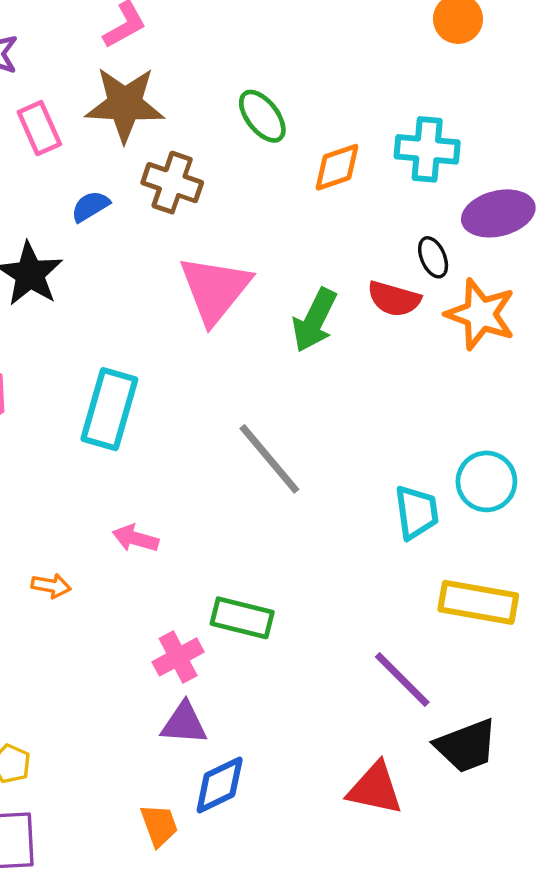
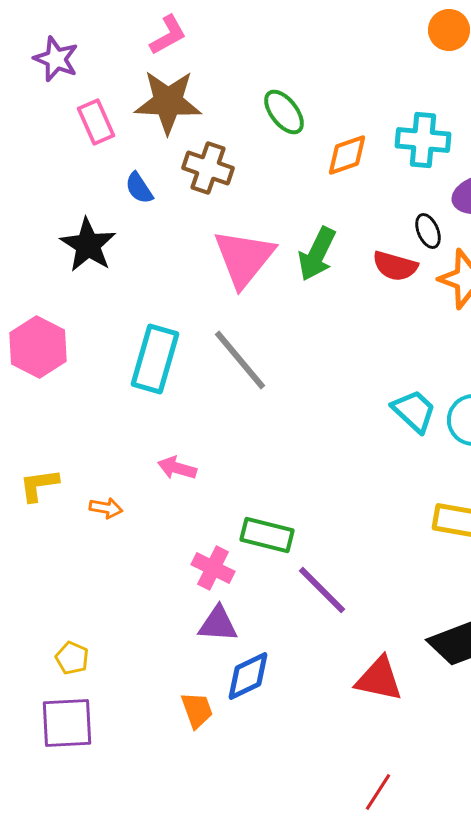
blue semicircle: (90, 206) -> (139, 188), turned -92
green arrow: (314, 320) -> (317, 254), moved
gray line: (269, 459) -> (240, 360), moved
cyan trapezoid: (416, 512) -> (414, 411), moved, turned -39
pink cross: (178, 657) -> (213, 568), turned -36
purple line: (402, 679) -> (322, 590), moved

